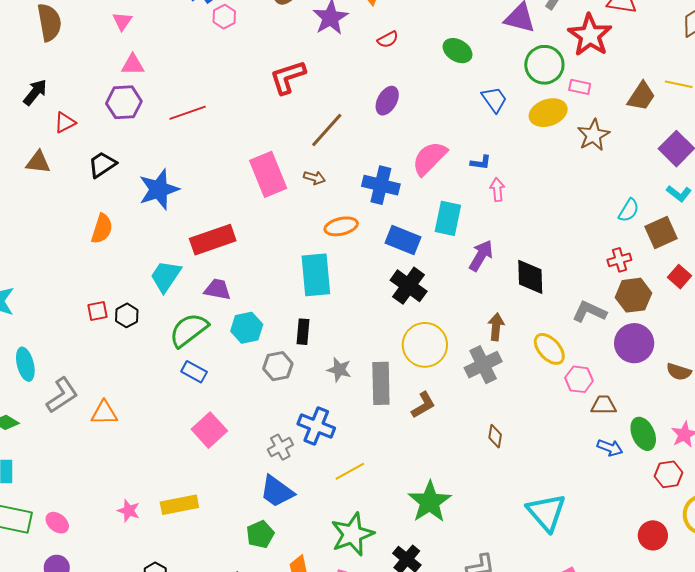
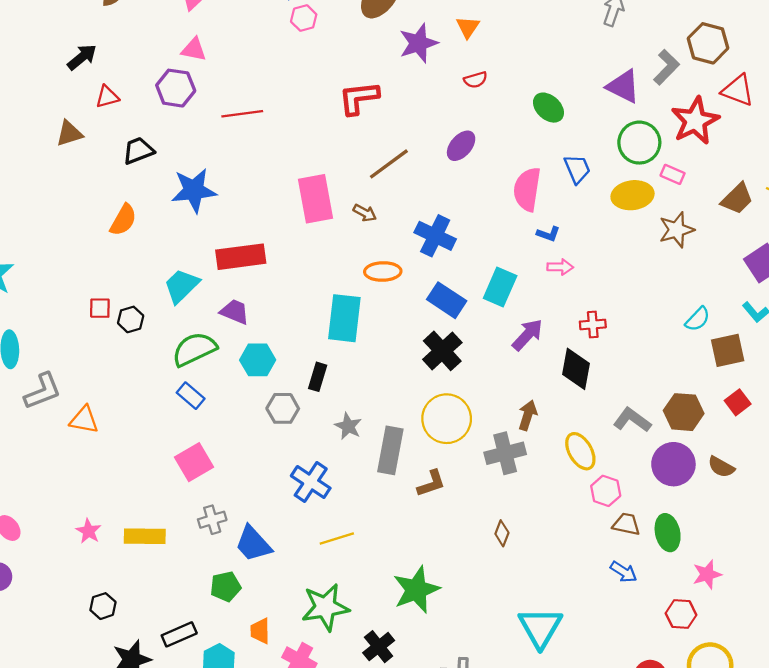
pink semicircle: (429, 158) -> (527, 189), moved, turned -48
brown triangle: (38, 162) -> (69, 133), turned -36
pink arrow: (497, 190) -> (560, 267), turned 85
red cross: (619, 260) -> (593, 324), moved
brown semicircle: (679, 372) -> (721, 467), moved
green ellipse: (643, 434) -> (668, 533), moved
gray cross: (280, 447) -> (212, 520), moved

